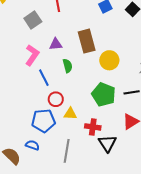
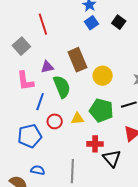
pink L-shape: (32, 55) -> (25, 81), turned 145
green semicircle: (68, 66) -> (62, 87), size x1.6
blue line: (44, 78) -> (40, 102), turned 54
yellow triangle: (70, 114) -> (77, 119), moved
blue pentagon: (44, 121) -> (30, 136), moved

